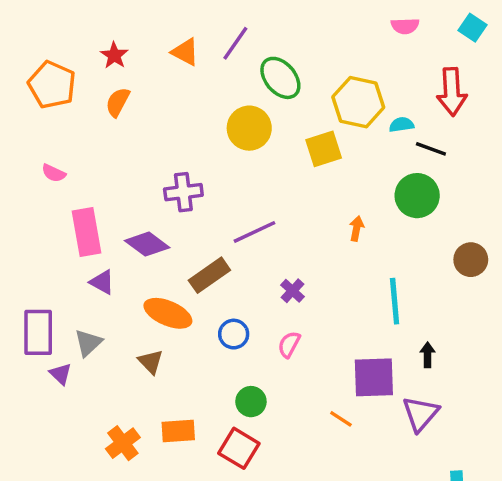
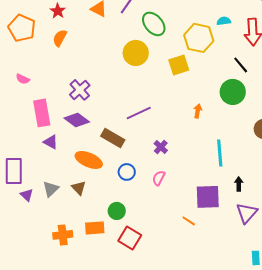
cyan semicircle: (402, 125) -> (224, 21), moved
black line: (431, 149) -> (241, 65), turned 30
purple cross: (183, 192) -> (80, 90), moved, turned -35
brown rectangle: (209, 275) -> (113, 138), turned 65
gray triangle: (88, 343) -> (51, 189), moved
green circle: (251, 402) -> (117, 211), moved
purple triangle: (421, 414) -> (247, 213), moved
orange cross: (123, 443) -> (63, 235), turned 30

